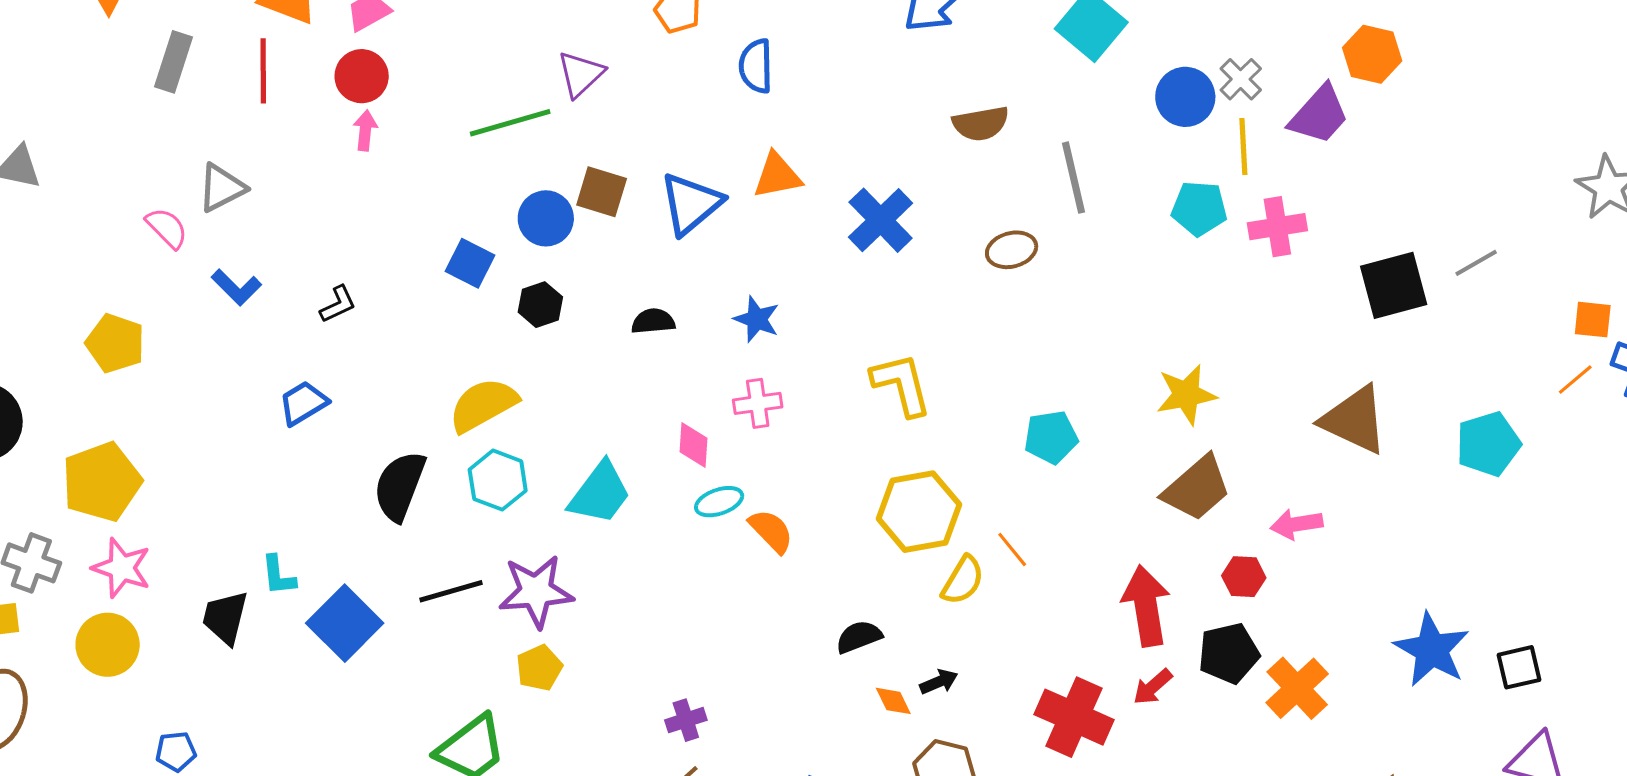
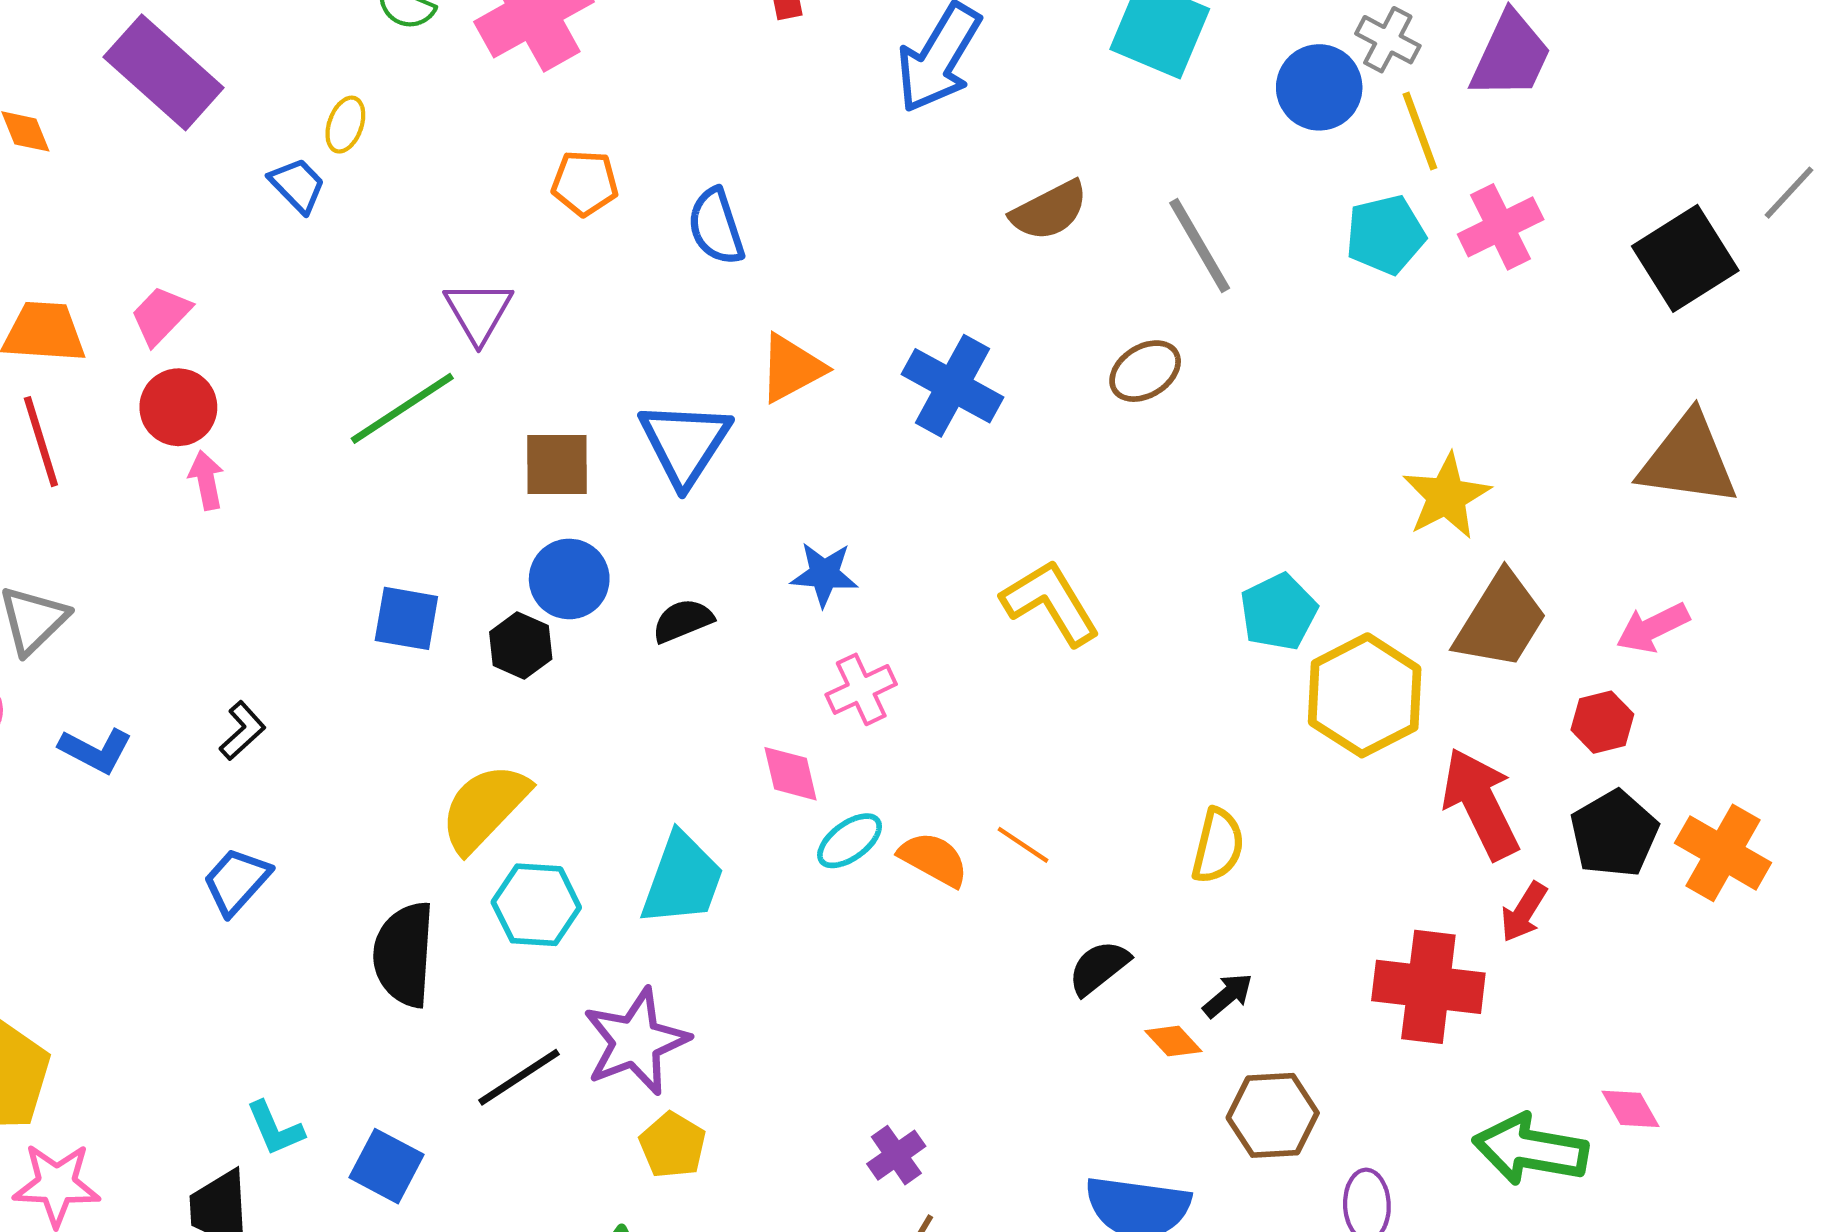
blue circle: (546, 218) -> (569, 579), moved
yellow hexagon: (919, 512) -> (1365, 695), moved
orange line: (1012, 550) -> (1023, 845), moved
blue square: (345, 623) -> (387, 1166), size x0.7

